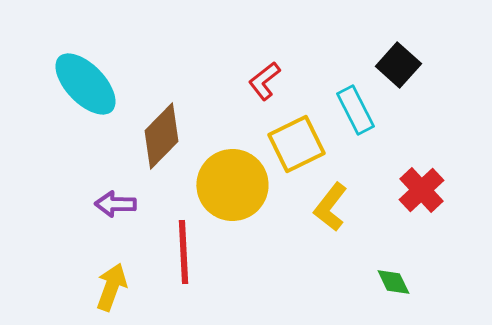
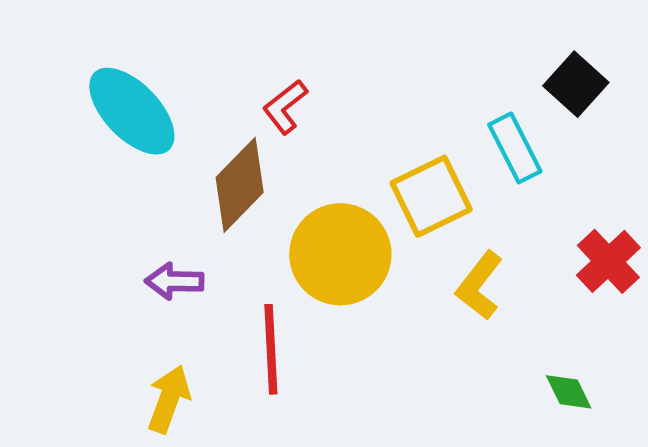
red L-shape: (264, 81) -> (285, 107), moved

